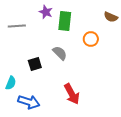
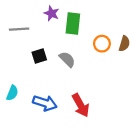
brown semicircle: (111, 17) -> (124, 44), moved, turned -96
black square: (35, 64) -> (39, 56), moved
blue arrow: (29, 102) -> (45, 103), moved

